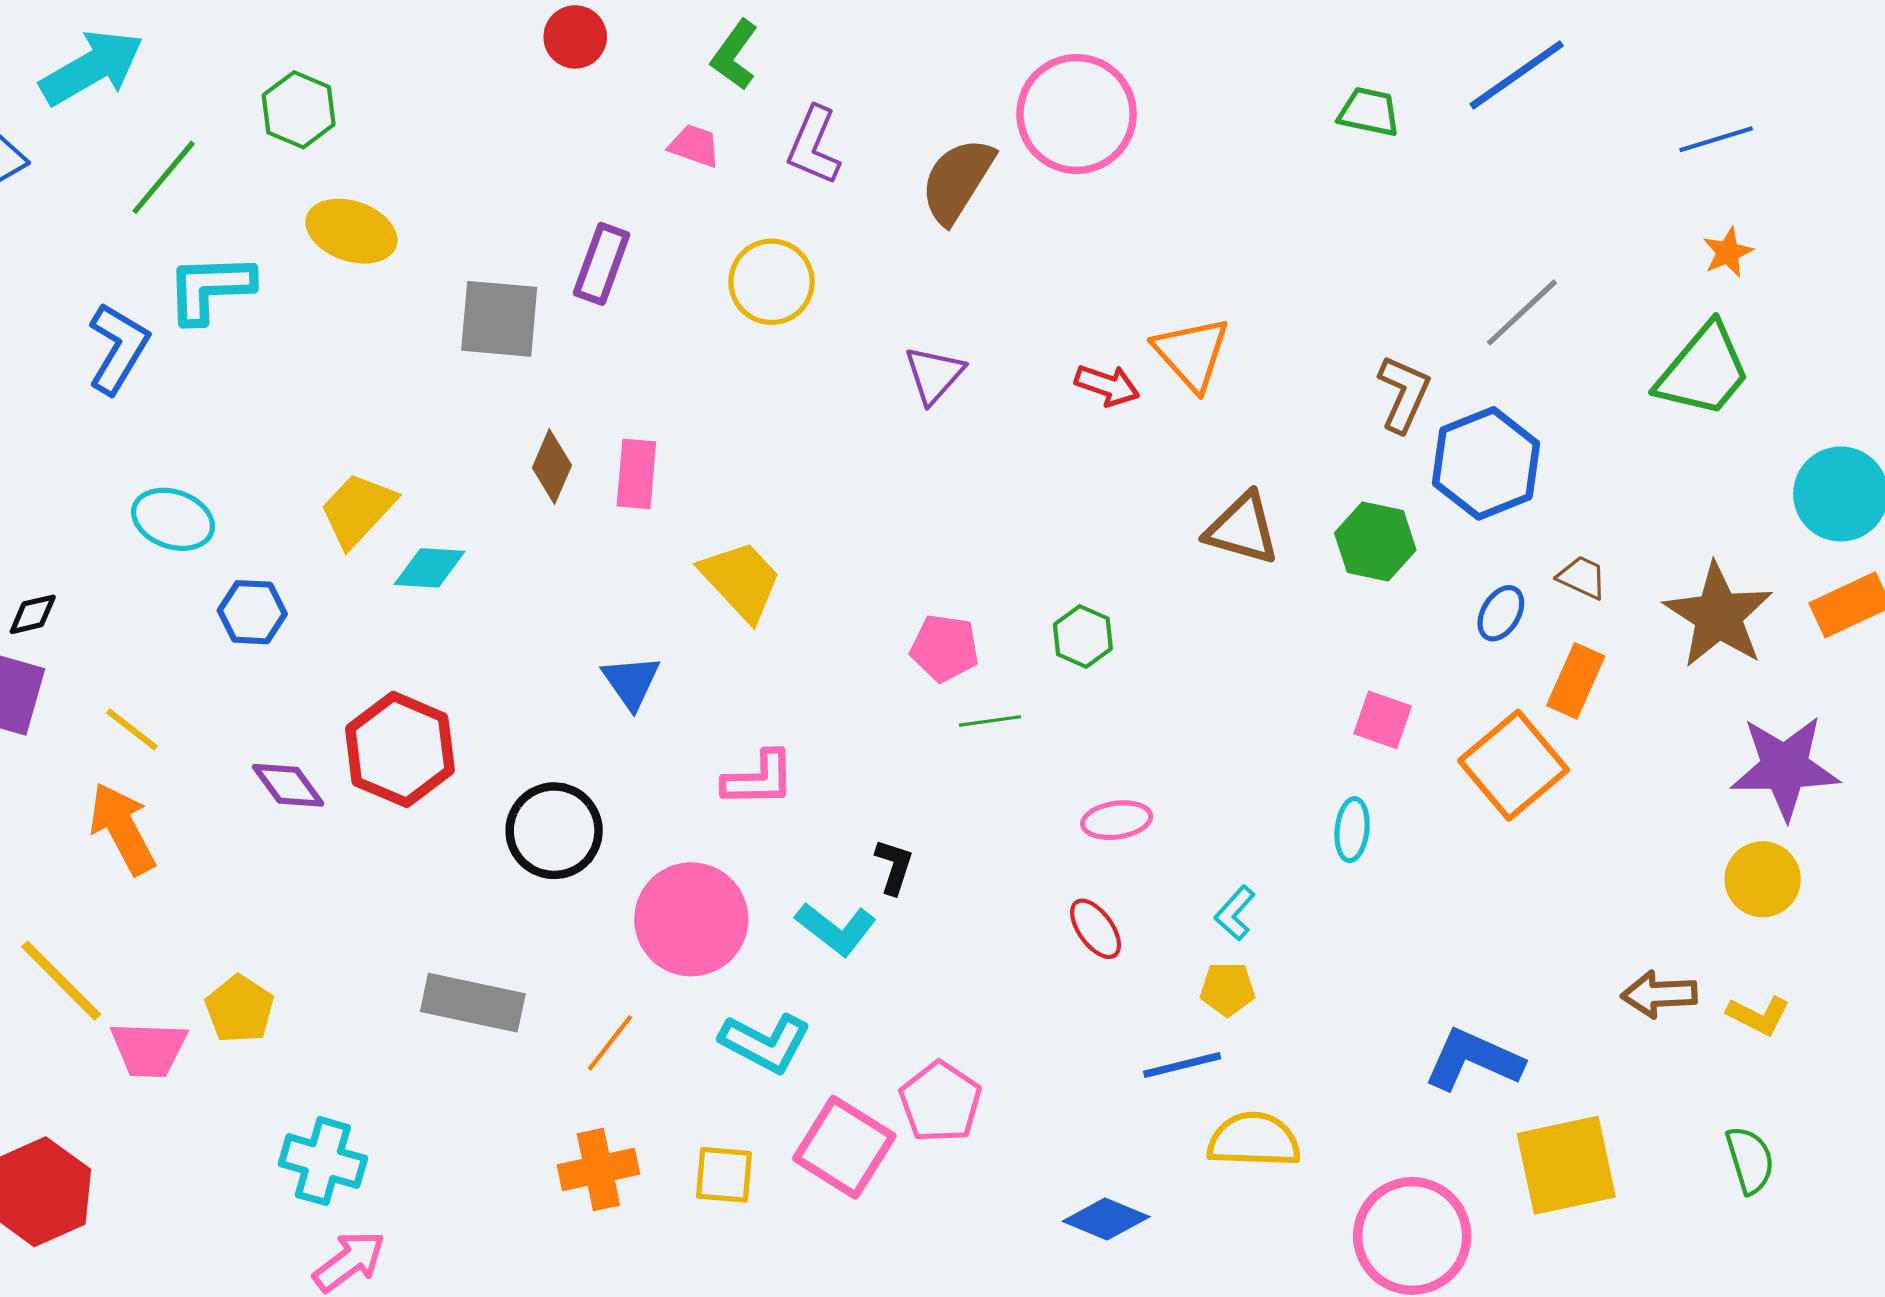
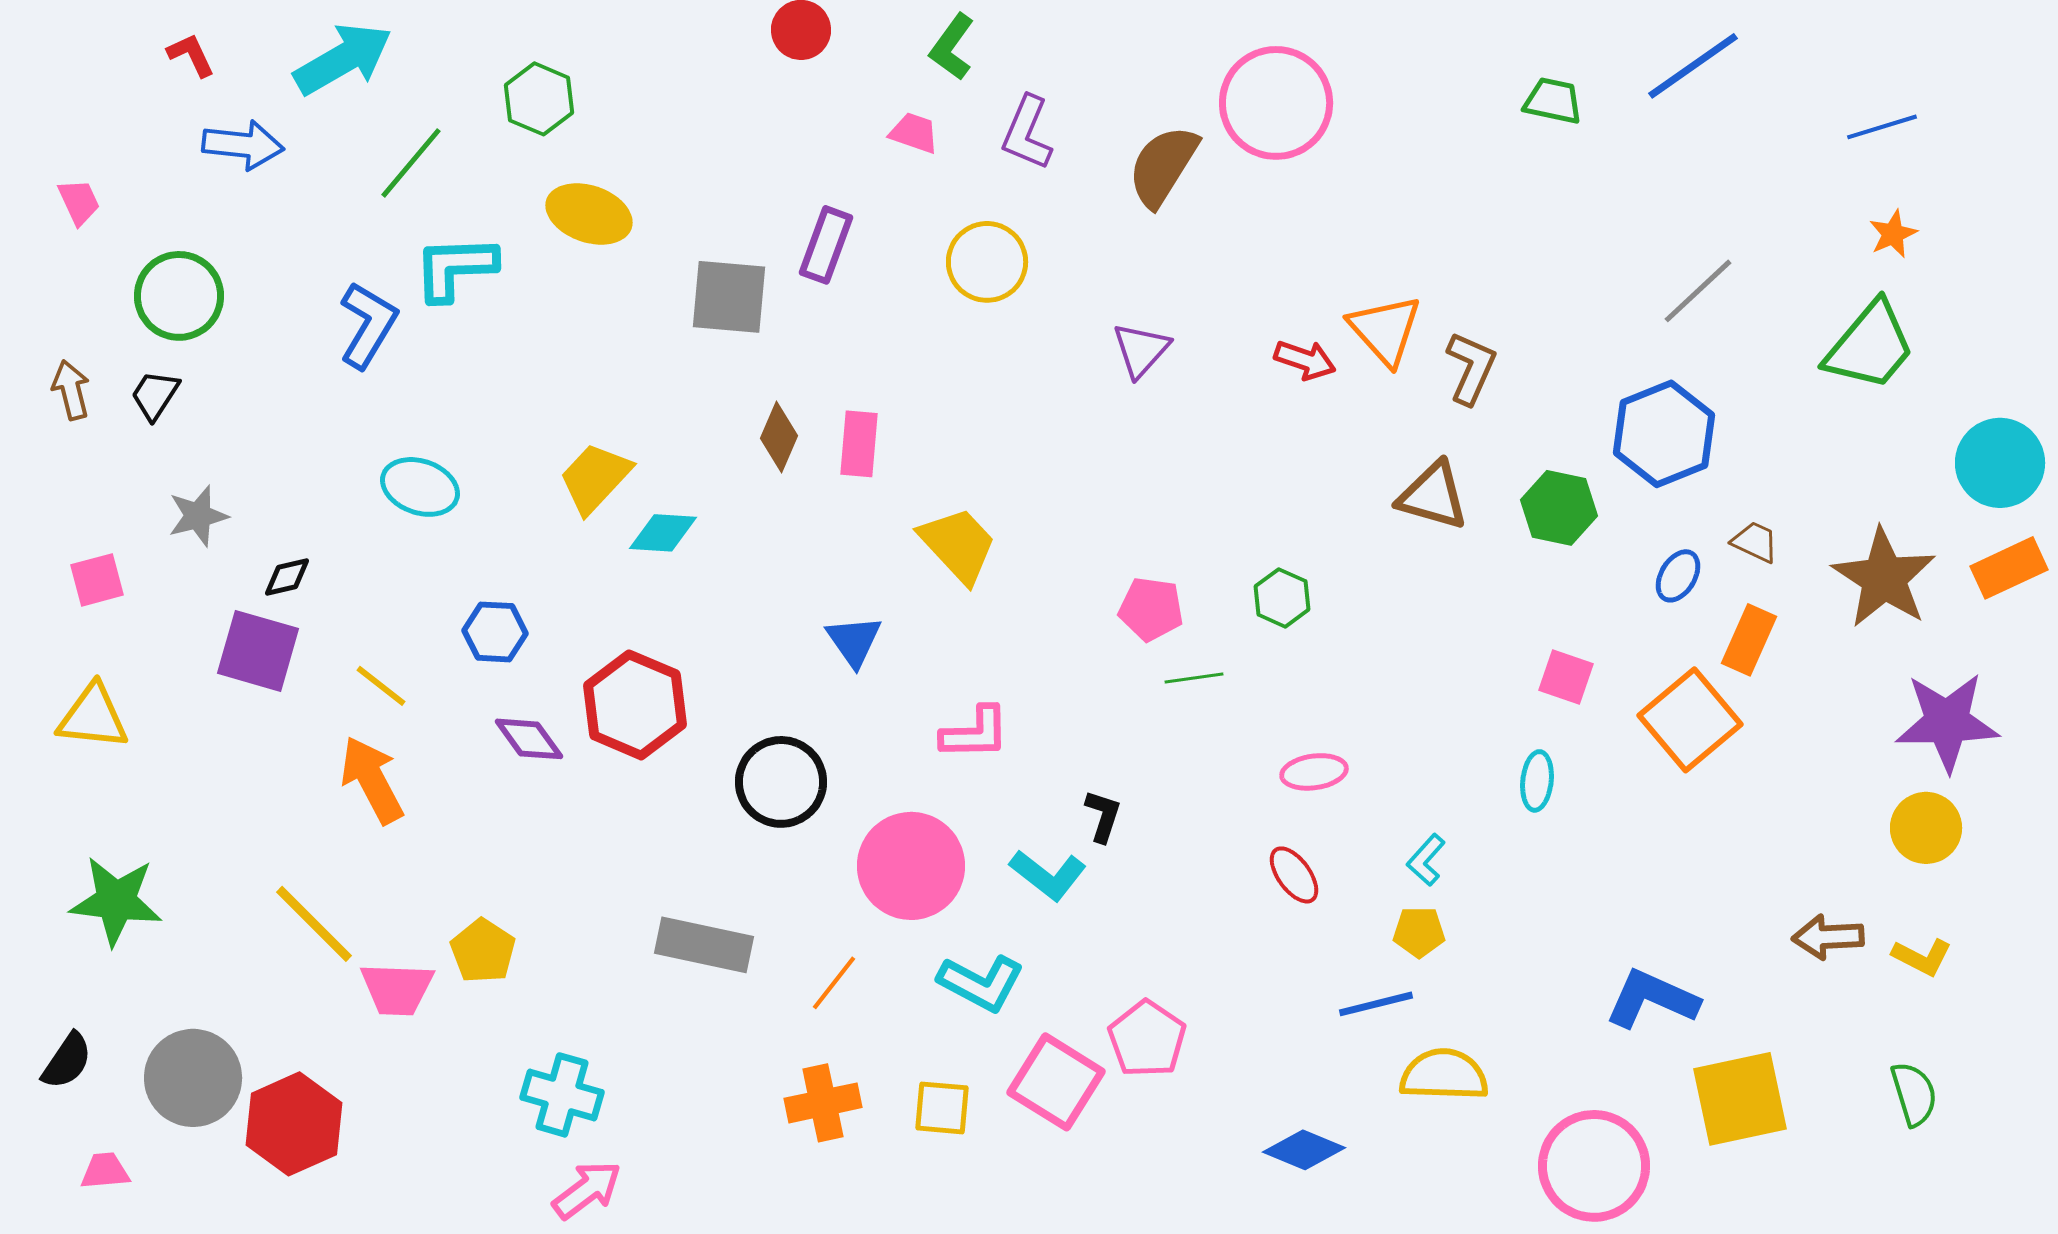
brown L-shape: (1404, 394) -> (1471, 368), moved
blue hexagon: (252, 612) -> (495, 632), moved

